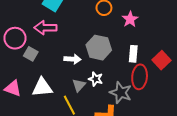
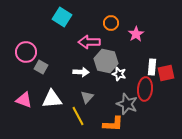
pink arrow: (45, 28) -> (89, 42), moved
white rectangle: (133, 54) -> (152, 67), moved
red square: (162, 60) -> (166, 73), turned 30
white star: (96, 79) -> (119, 74), moved

